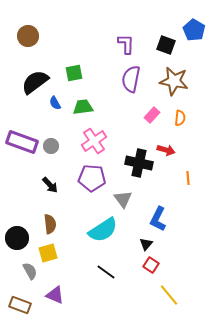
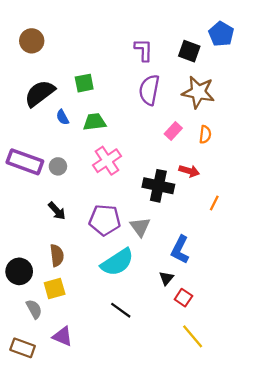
purple pentagon: (92, 178) -> (105, 220), moved
orange line: (188, 178) -> (214, 203), turned 32
red square: (151, 265) -> (183, 298), moved

